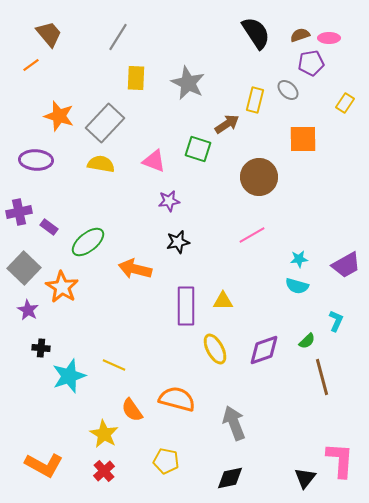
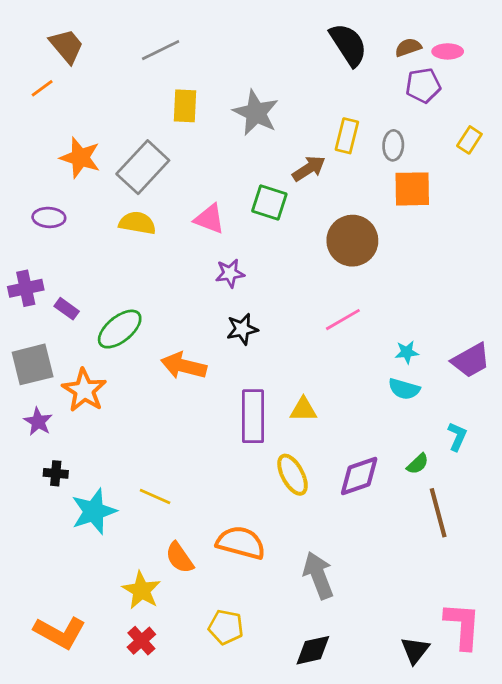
gray line: (118, 37) -> (161, 50), turned 32
gray ellipse: (288, 90) -> (393, 145), moved, turned 50
purple ellipse: (36, 160) -> (49, 217), size x0.7
gray square: (24, 268) -> (33, 364), turned 32

